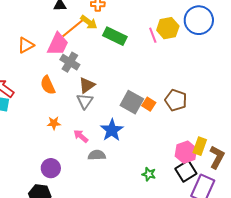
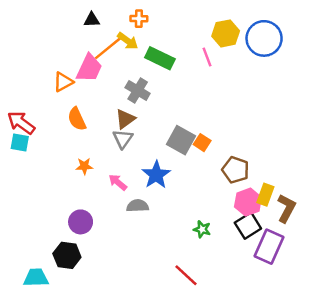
yellow hexagon: (168, 28) -> (226, 33), moved
orange triangle: (26, 45) -> (63, 82), moved
gray cross: (70, 62) -> (138, 90), moved
brown pentagon: (176, 100) -> (236, 170), moved

